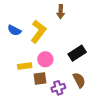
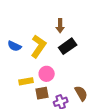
black rectangle: (77, 53) -> (68, 46), moved

